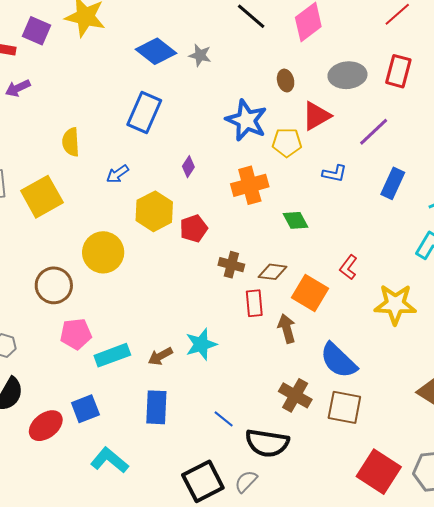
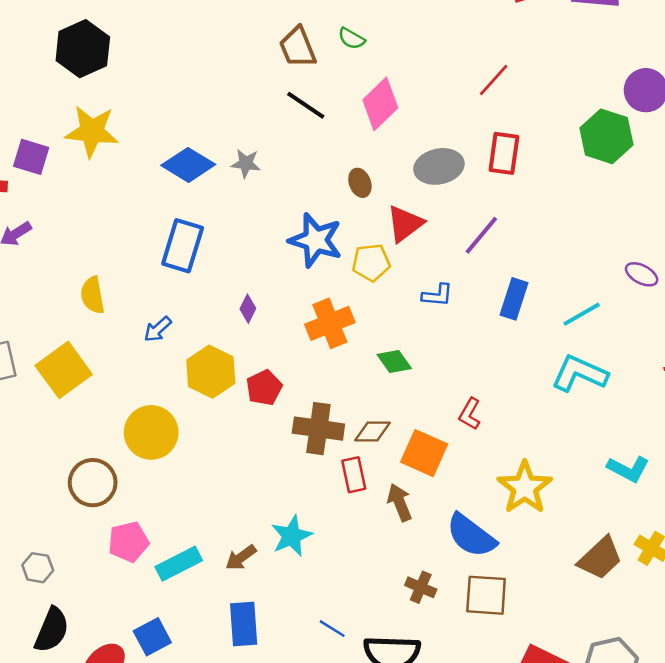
brown cross: (231, 265) -> (318, 429), size x1.5
yellow star: (395, 304) -> (525, 487), moved, turned -30
brown cross: (295, 395) -> (421, 587), size x0.7

